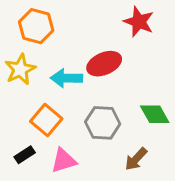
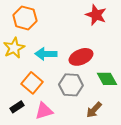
red ellipse: (104, 64) -> (81, 57), moved

